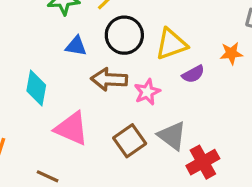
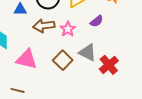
purple semicircle: (193, 74) -> (97, 21), moved

